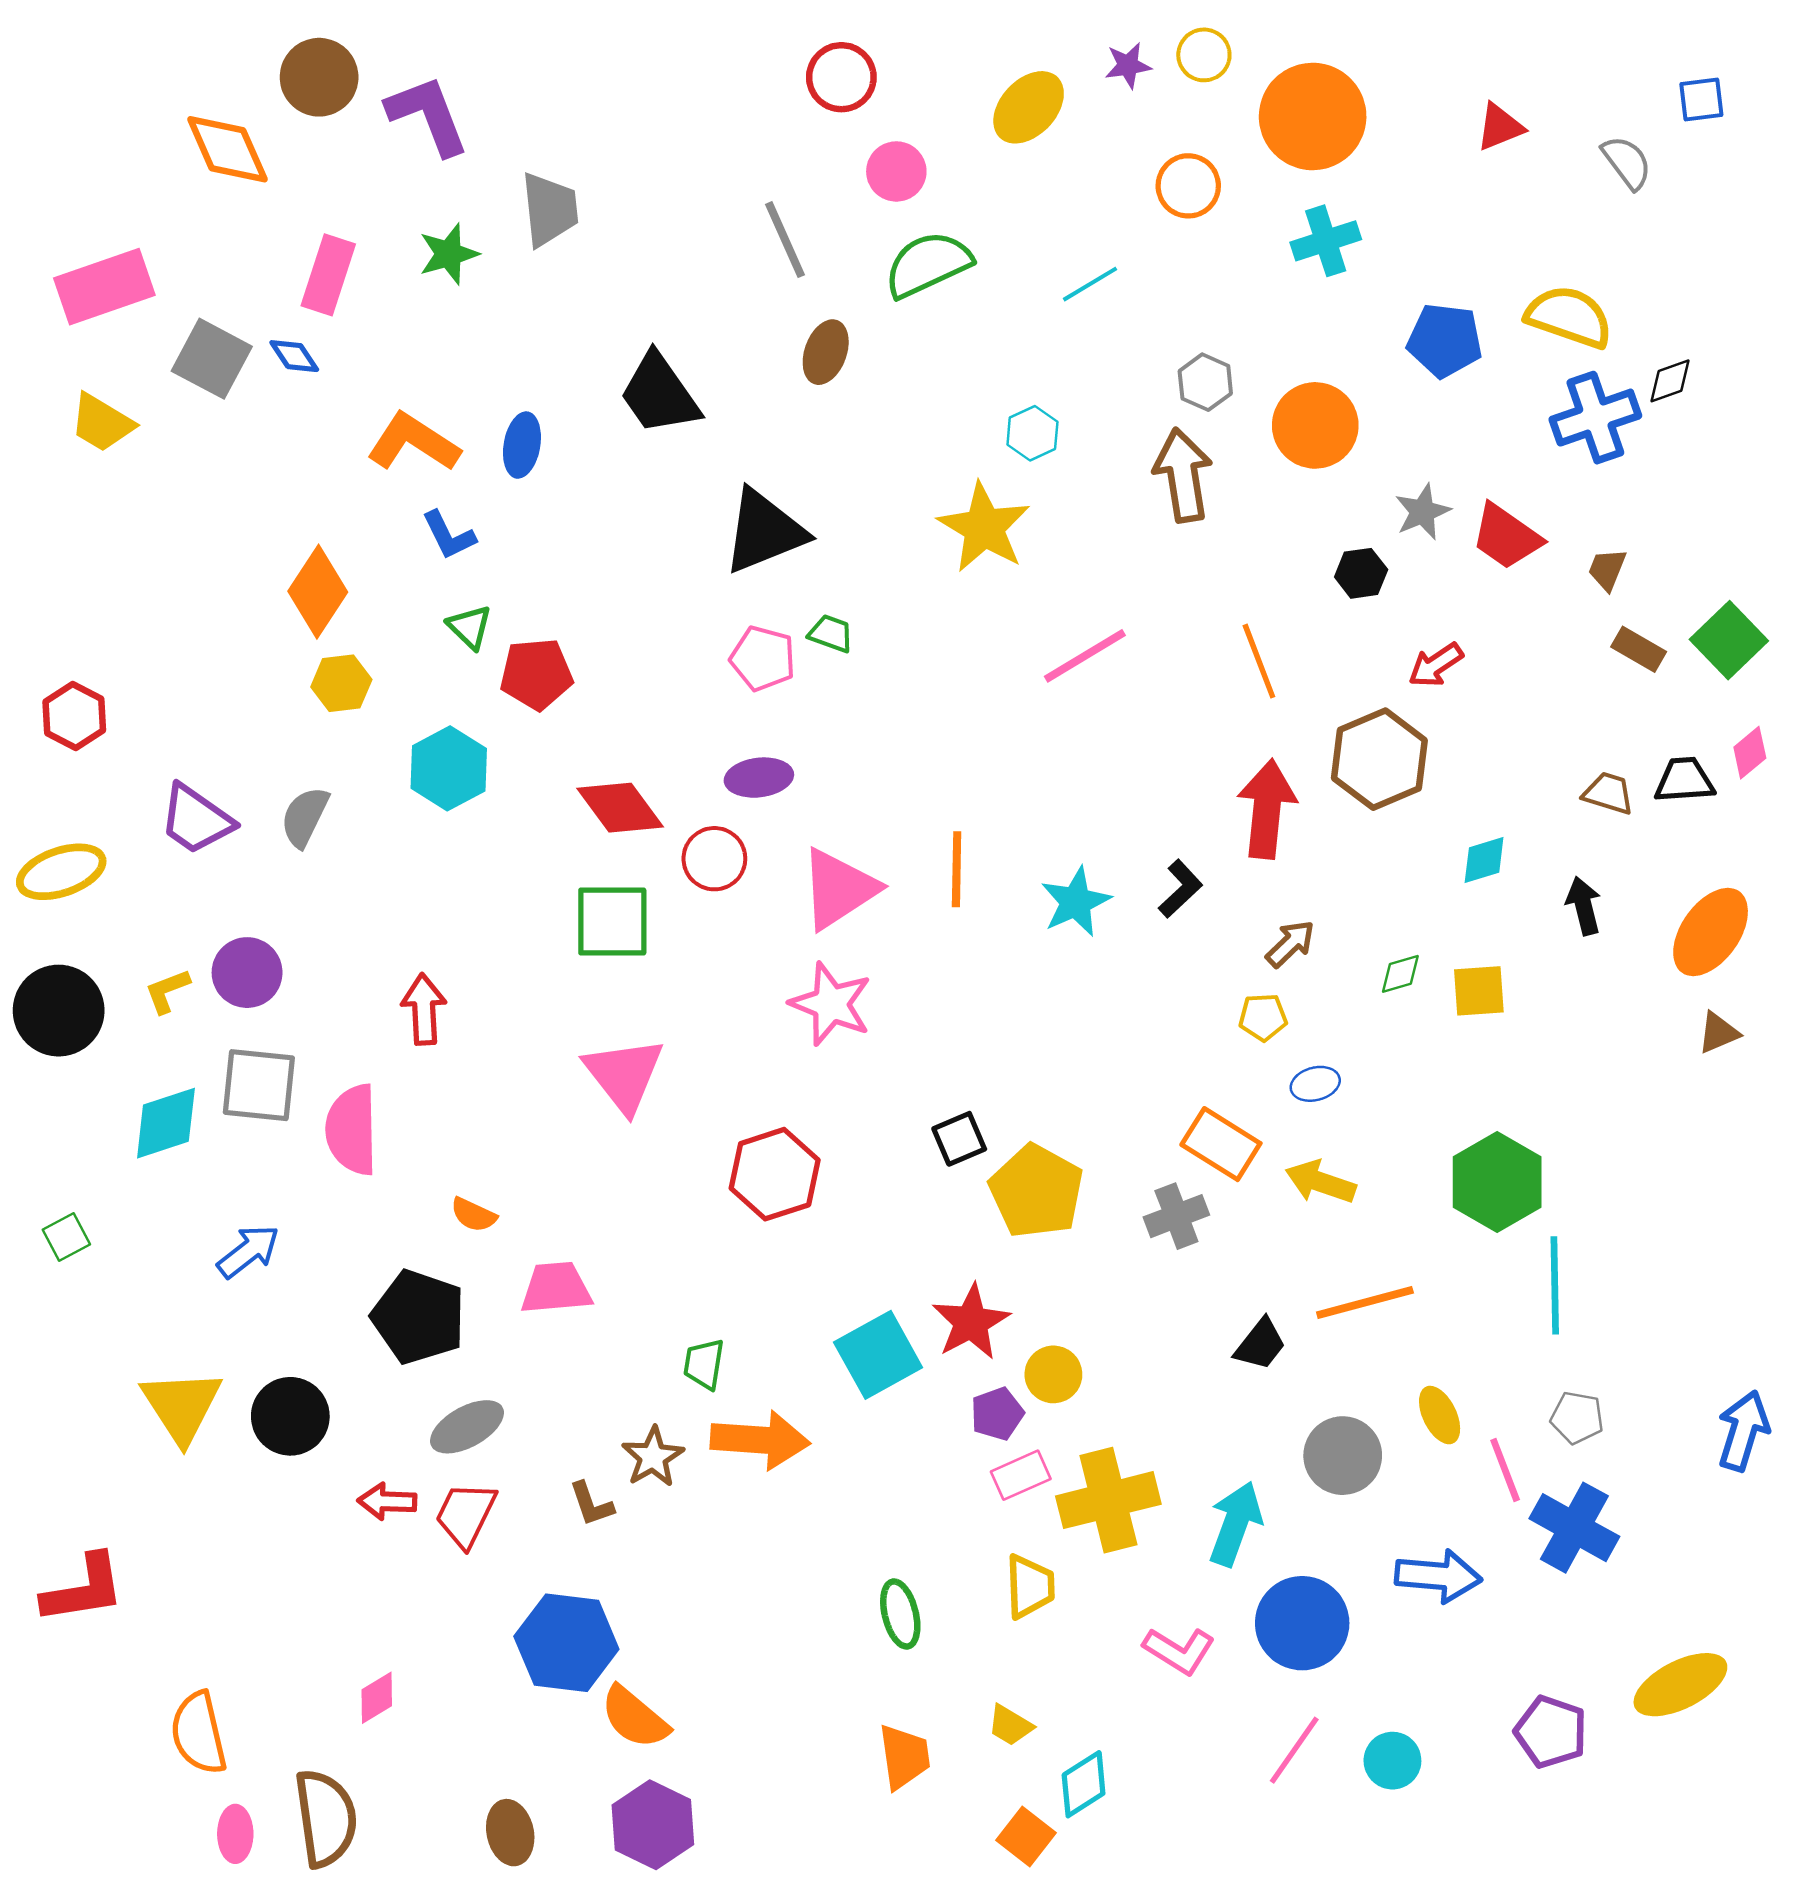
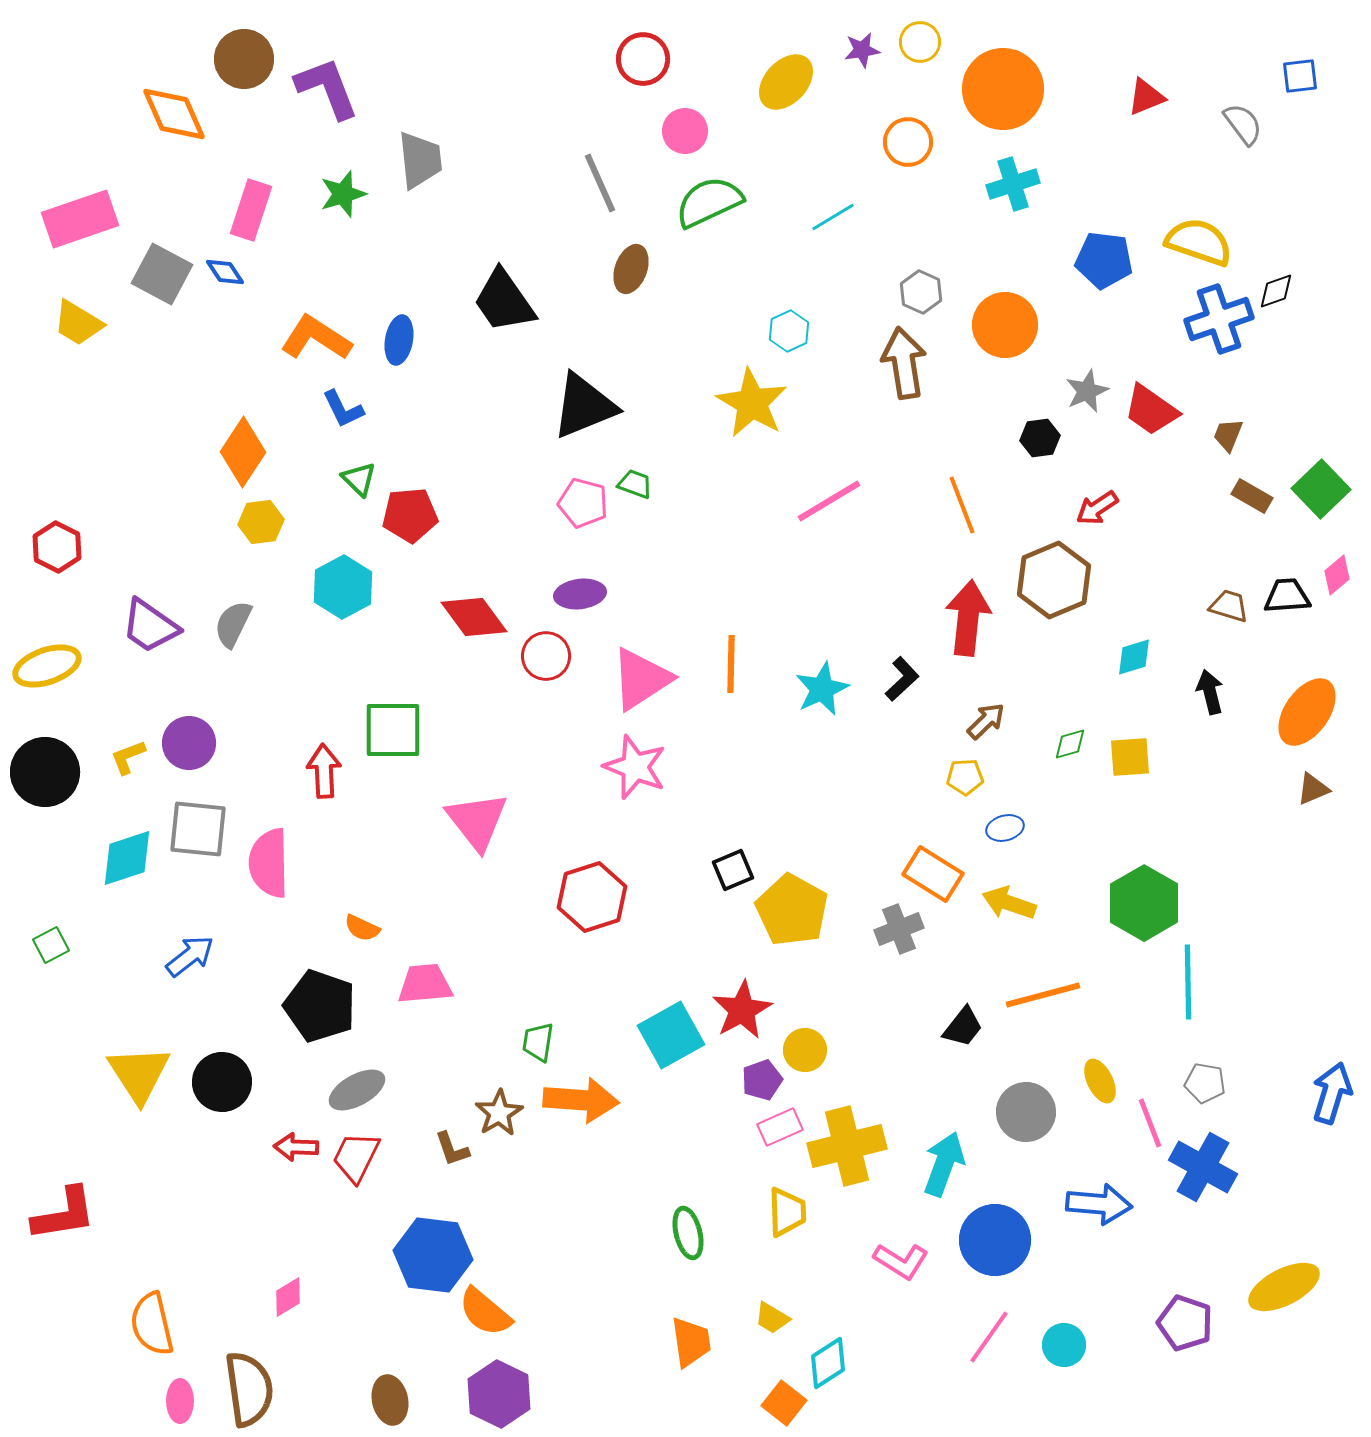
green square: (612, 922) -> (393, 730), moved

